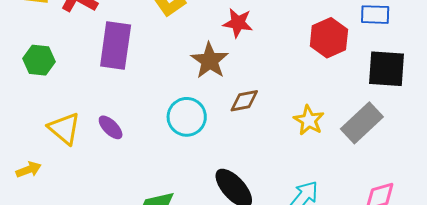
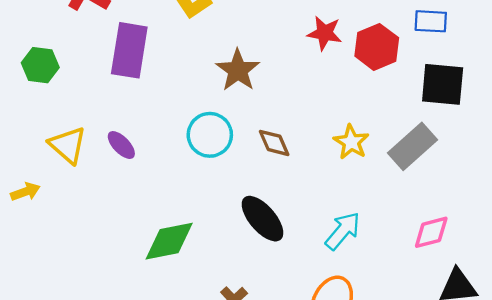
red star: (238, 23) -> (325, 33), moved
brown diamond: (244, 101) -> (274, 143), moved, turned 76

